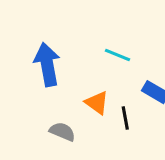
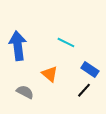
black line: (125, 118) -> (84, 90), moved, turned 49

